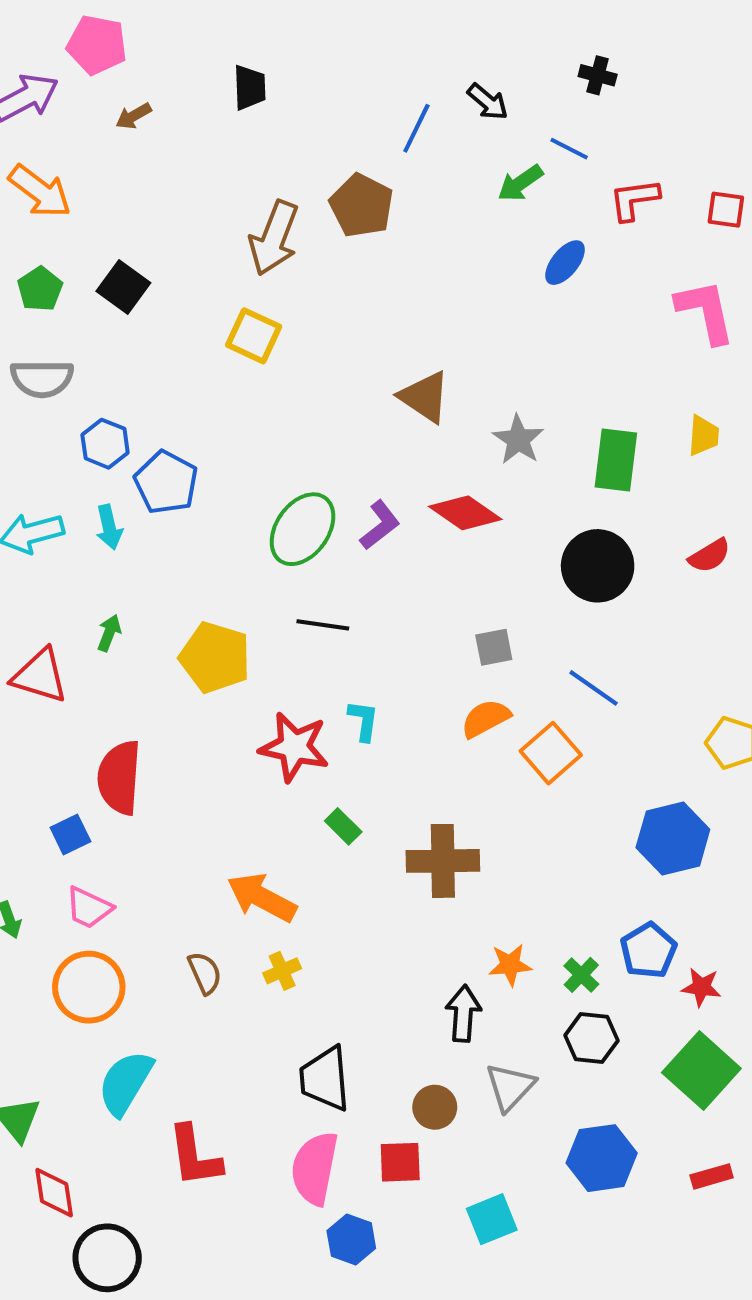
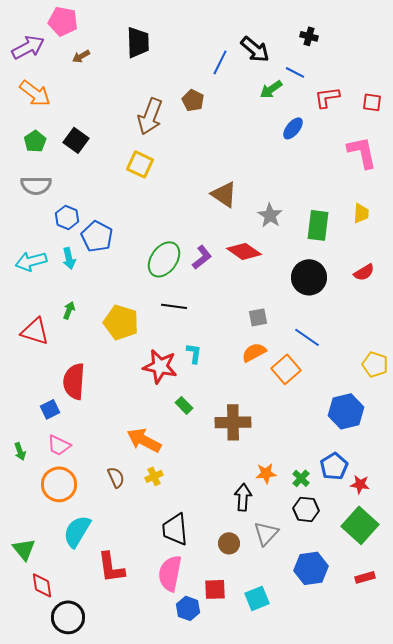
black trapezoid: (250, 88) -> (138, 42), size x1.4
black arrow: (488, 102) -> (255, 49), size x1.4
brown pentagon: (361, 206) -> (193, 100), size x0.7
red square: (400, 1162) -> (215, 589), moved

